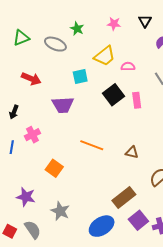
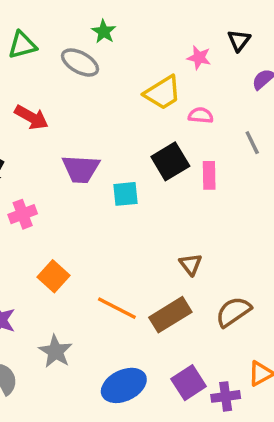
pink star: (114, 24) -> (199, 58), moved
green star: (77, 29) -> (104, 32), moved
cyan square: (80, 77) -> (126, 194), moved
orange line: (92, 145) -> (117, 308), moved
brown triangle: (132, 152) -> (191, 264), turned 32
brown rectangle: (124, 198) -> (170, 315), moved

